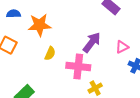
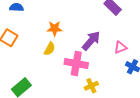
orange star: (39, 25) -> (55, 29), moved, size x0.7

